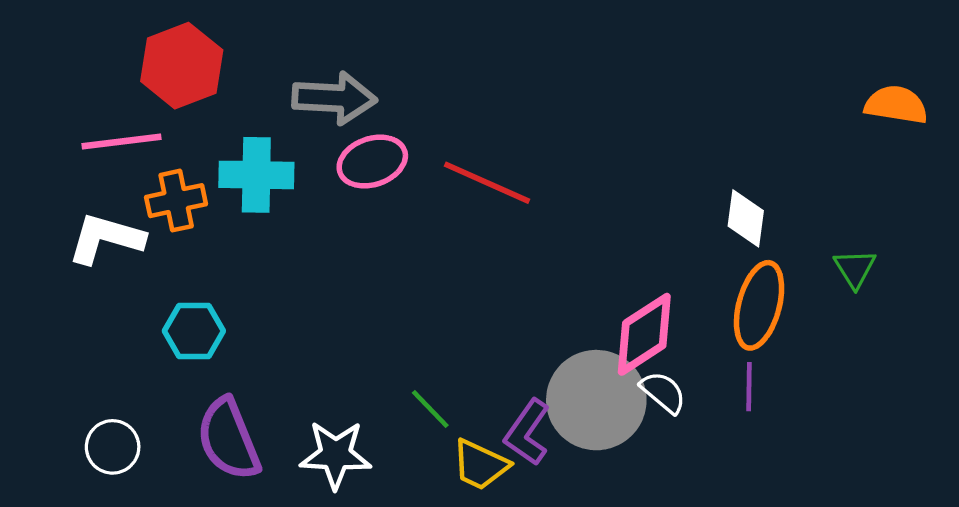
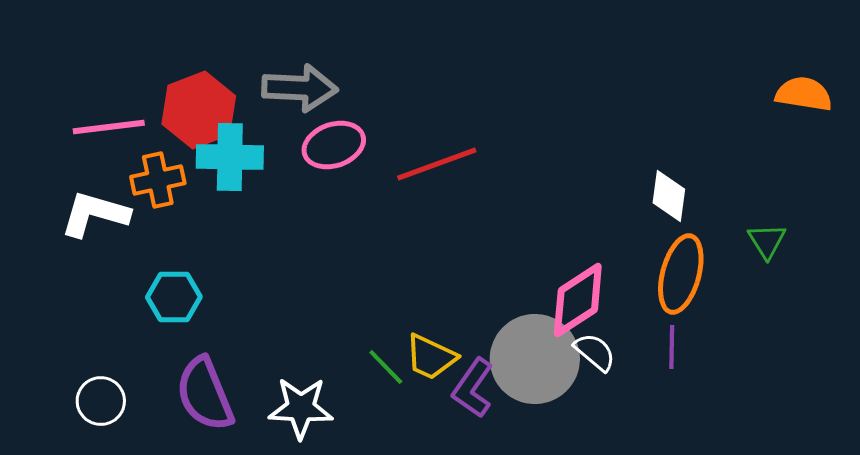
red hexagon: (182, 66) -> (199, 110), moved
red line: (487, 183) -> (437, 164), turned -44
yellow trapezoid: (480, 465) -> (431, 357), moved

